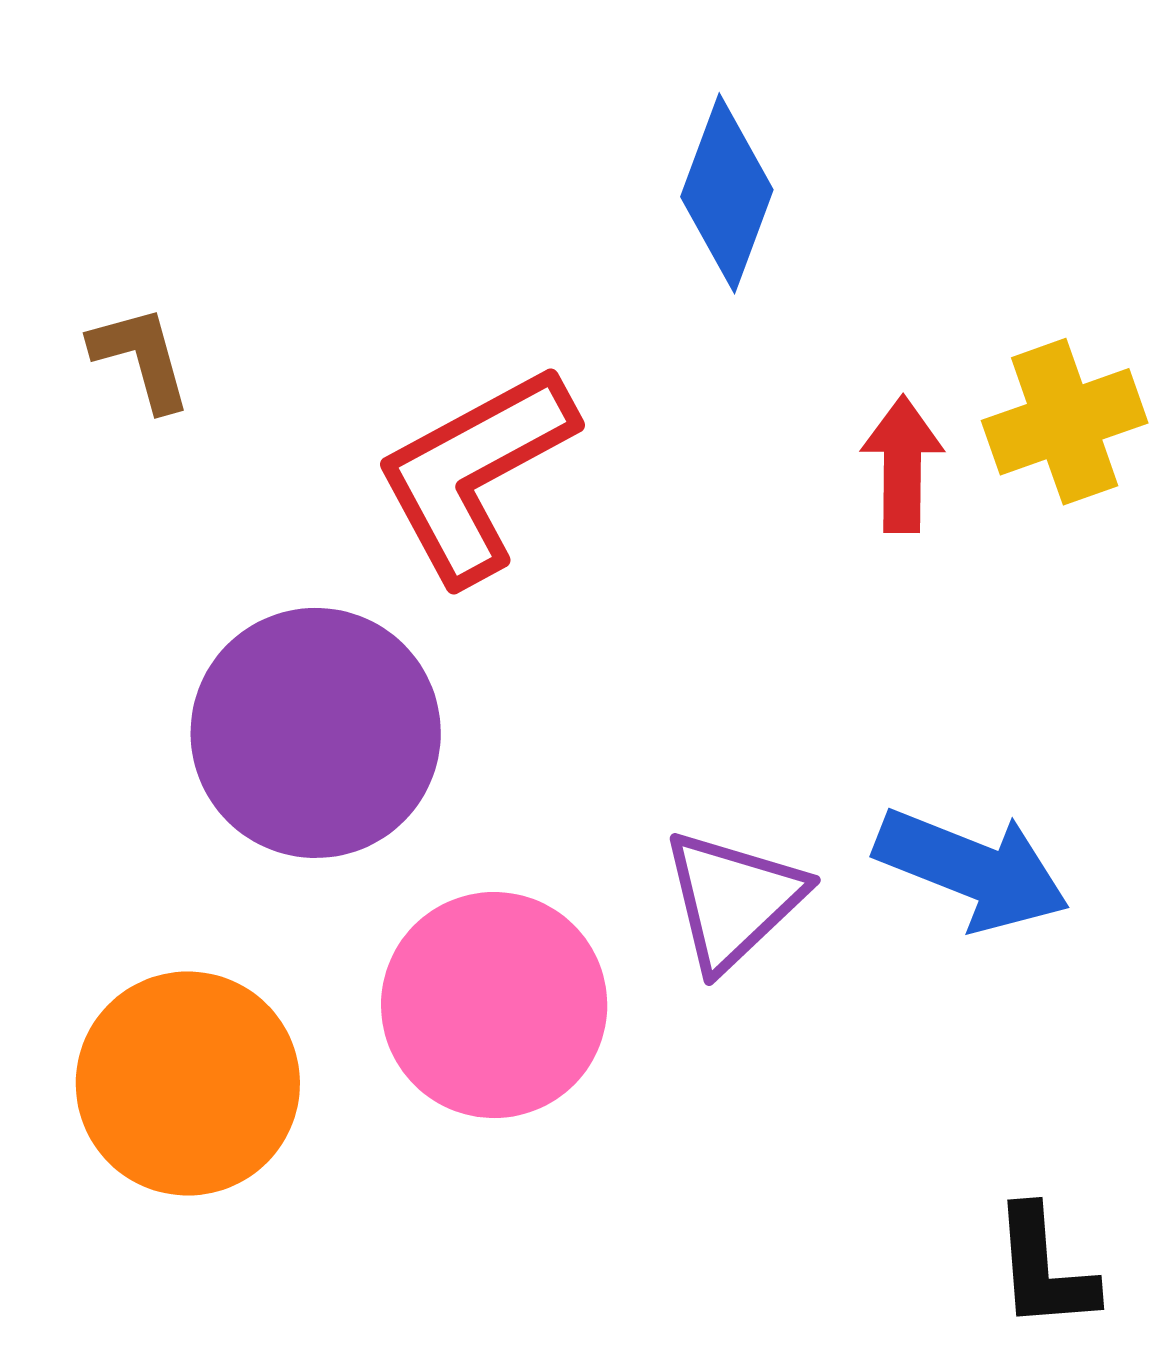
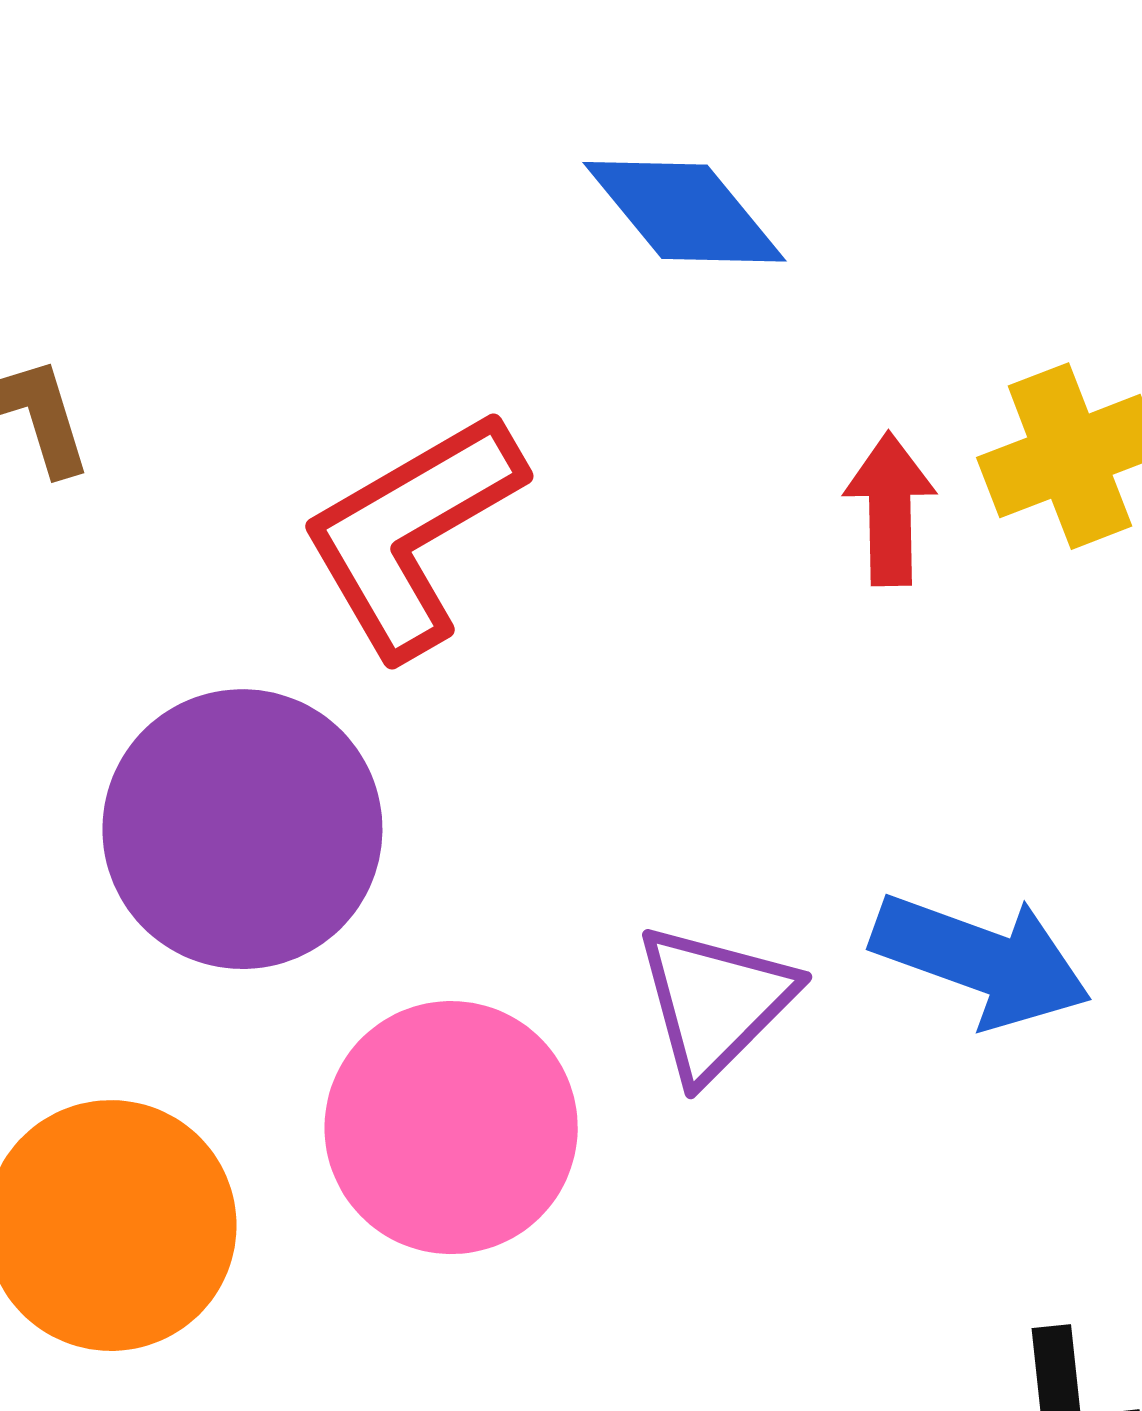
blue diamond: (727, 193) -> (685, 212), turned -58

